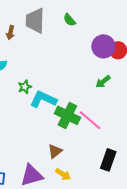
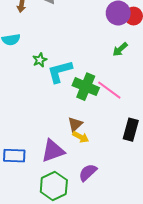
cyan L-shape: (43, 99) -> (60, 72), turned -36
yellow arrow: (63, 174) -> (81, 137), moved

